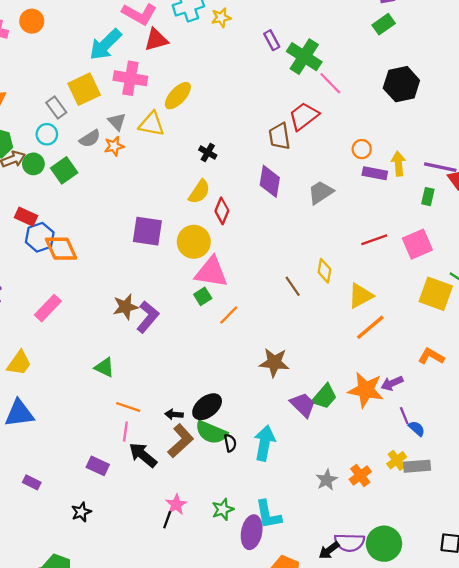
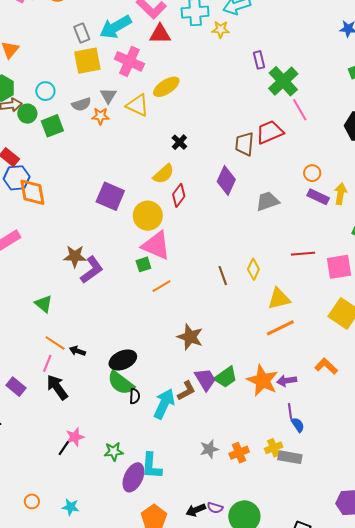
gray rectangle: (56, 108) -> (82, 33), moved
black arrow: (174, 414) -> (77, 351), moved
brown L-shape: (181, 441) -> (186, 391), moved, size x0.7
purple semicircle: (349, 542) -> (215, 508), size x0.6

